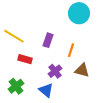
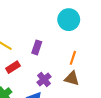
orange line: (71, 50) -> (73, 58), moved
red rectangle: (25, 59) -> (13, 67), turned -48

